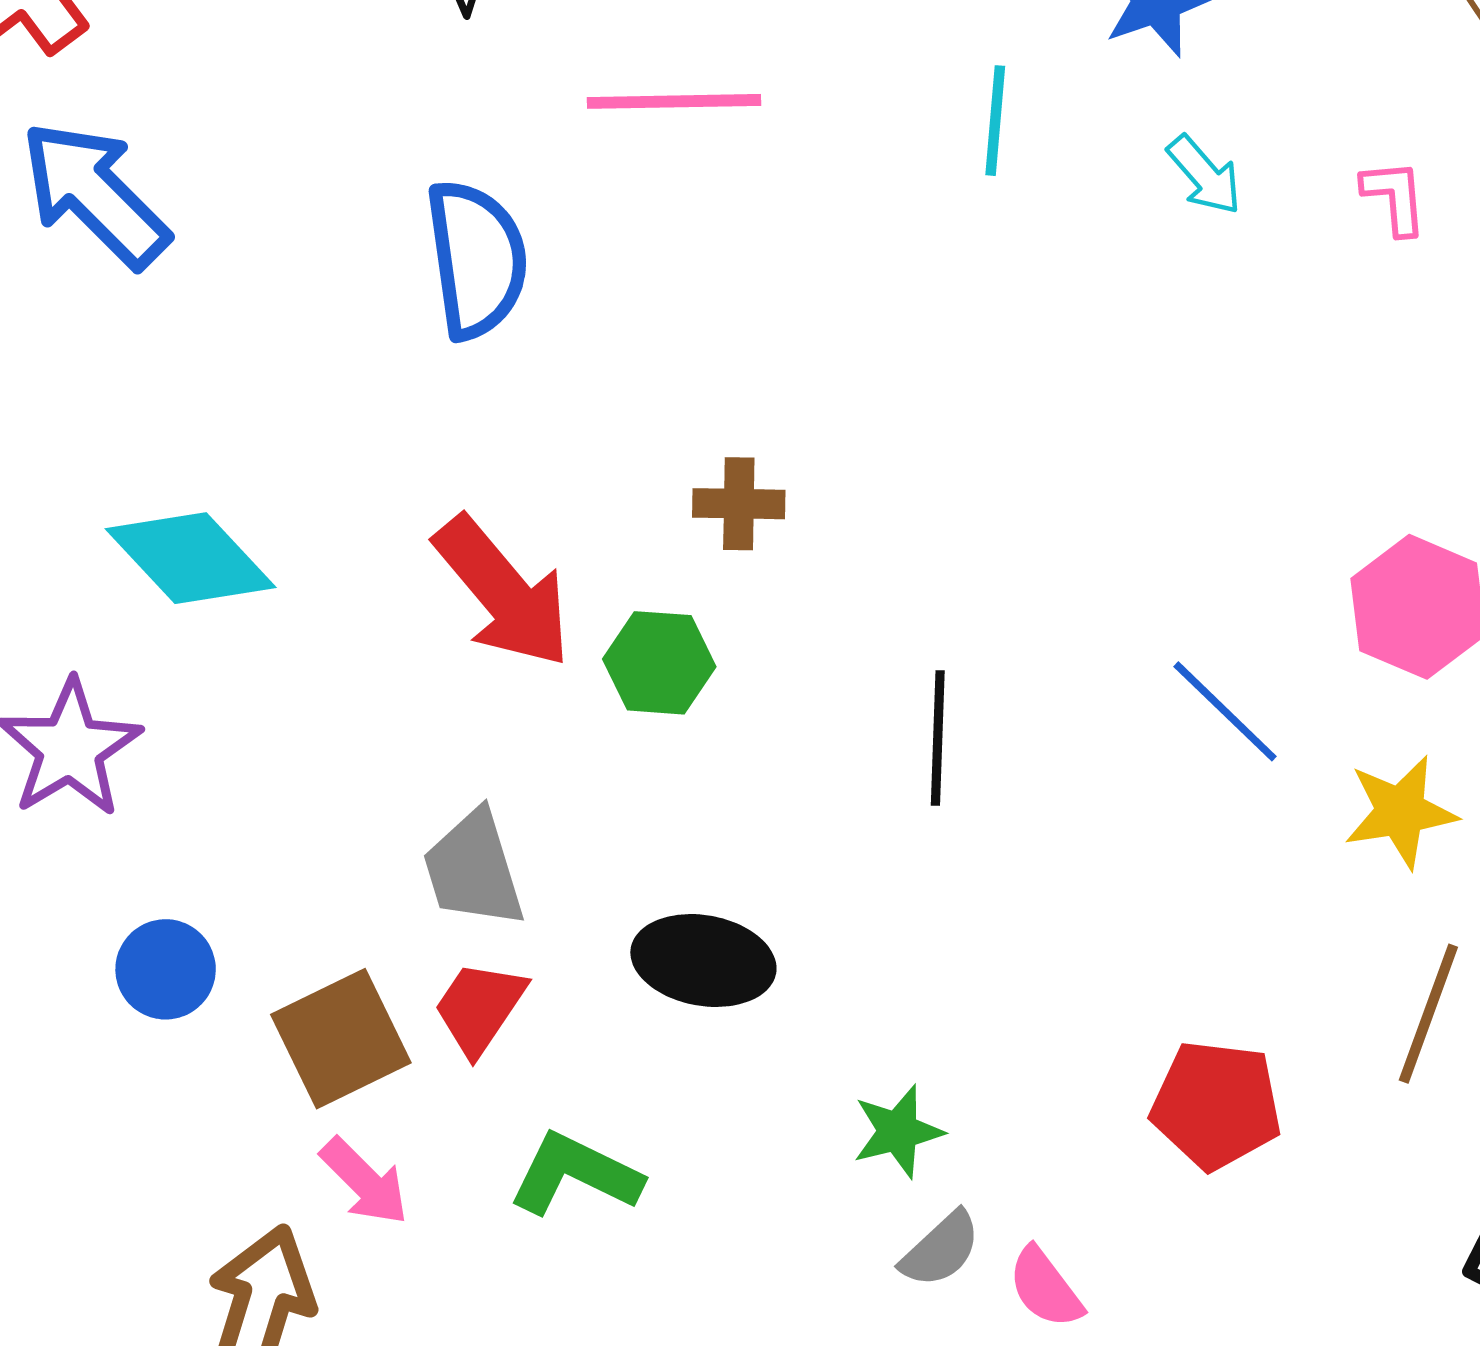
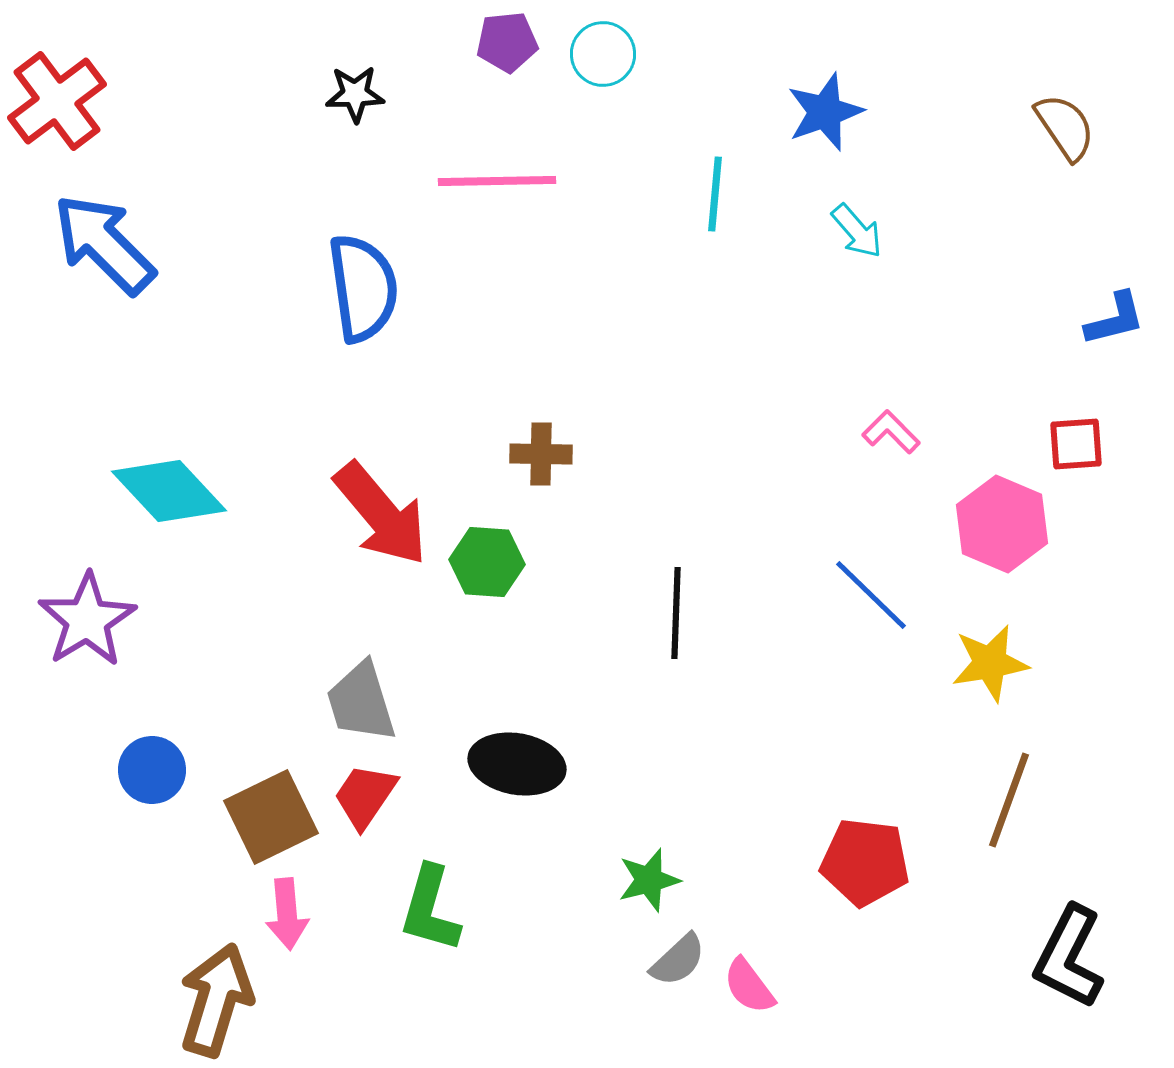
pink L-shape: (1395, 197) -> (891, 432), moved, turned -40
green L-shape: (575, 1174) -> (430, 909), turned -100
pink arrow: (365, 1182) -> (287, 914), turned 40

